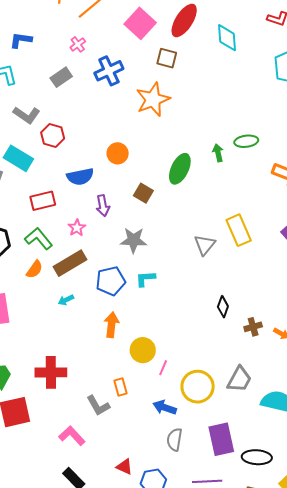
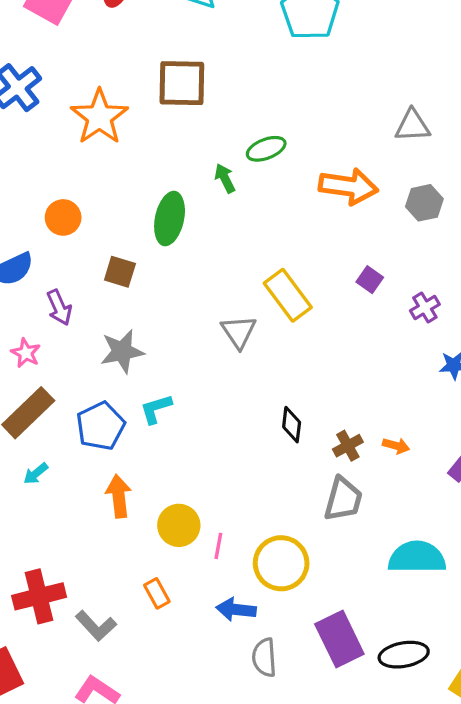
brown square: (167, 58) -> (182, 83), moved, size x1.5
gray trapezoid: (239, 379) -> (343, 499), moved
gray L-shape: (98, 406) -> (96, 626), moved

